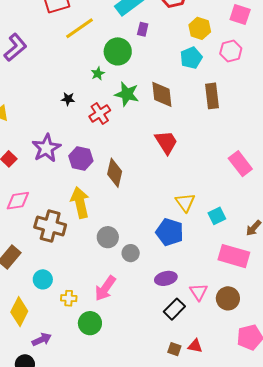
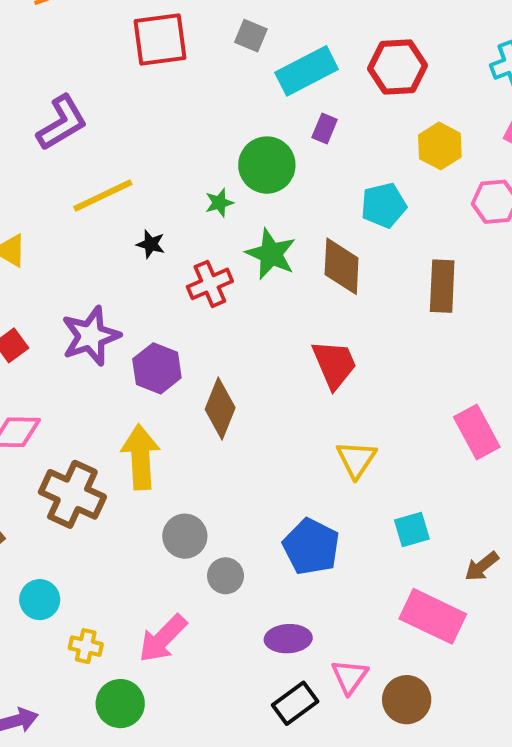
yellow line: (80, 28) -> (103, 195), moved
cyan pentagon: (191, 58) -> (384, 205), moved
yellow triangle: (185, 202) -> (356, 459), moved

